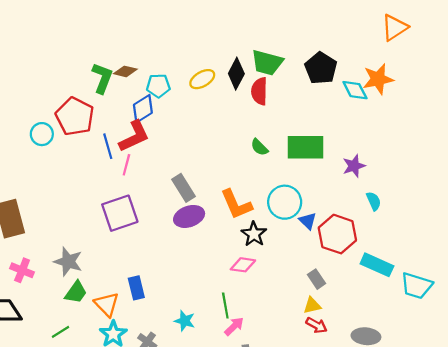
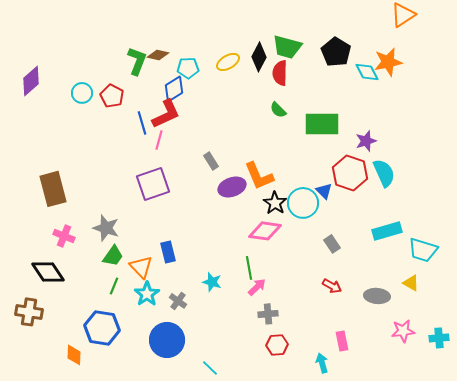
red pentagon: (75, 116) -> (112, 96), size x0.7
cyan circle: (42, 134) -> (82, 93), moved
green semicircle: (259, 147) -> (278, 110), moved
gray rectangle: (184, 188) -> (211, 161), size x0.7
cyan semicircle: (374, 201) -> (384, 173), size x1.6
cyan circle: (285, 202) -> (303, 203), moved
purple ellipse: (189, 216) -> (232, 187), moved
red hexagon: (337, 234) -> (350, 173), moved
pink diamond: (243, 265) -> (265, 231), size x1.4
cyan rectangle: (377, 265) -> (387, 231), turned -40
yellow triangle: (312, 305) -> (411, 283), moved, turned 42
green line: (60, 332) -> (114, 286), moved, turned -36

